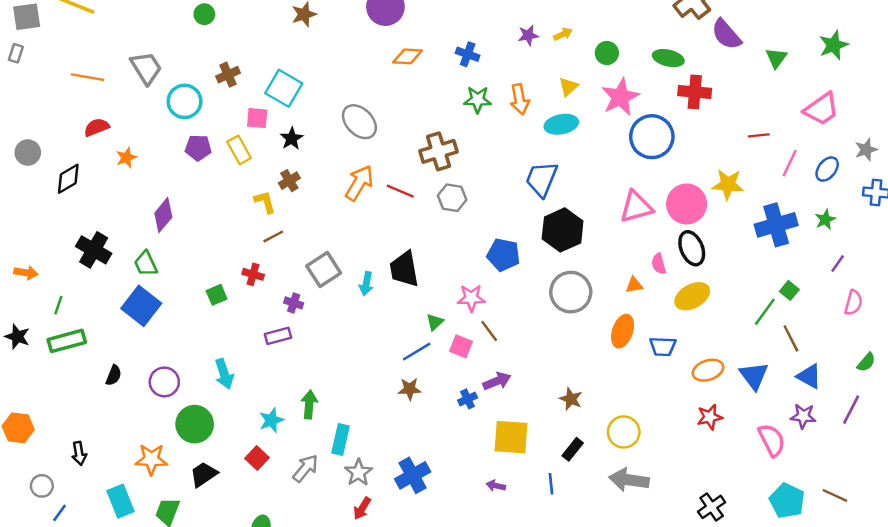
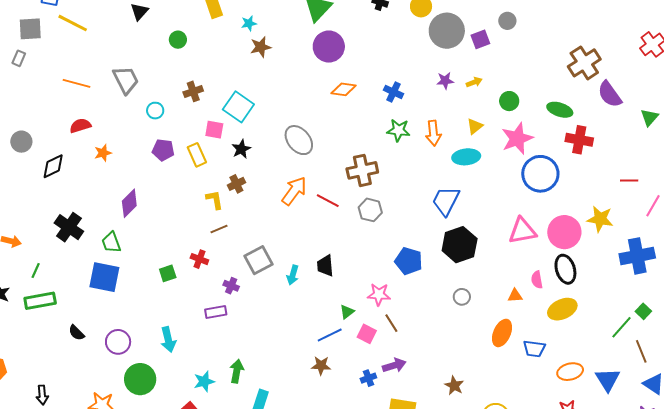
cyan circle: (185, 101) -> (155, 111), size x0.6
black trapezoid: (404, 269) -> (325, 266), size x0.7
gray circle: (571, 292) -> (462, 297), size x0.5
blue square: (141, 306) -> (104, 277), turned -32
black semicircle: (114, 375) -> (76, 333), turned 108

